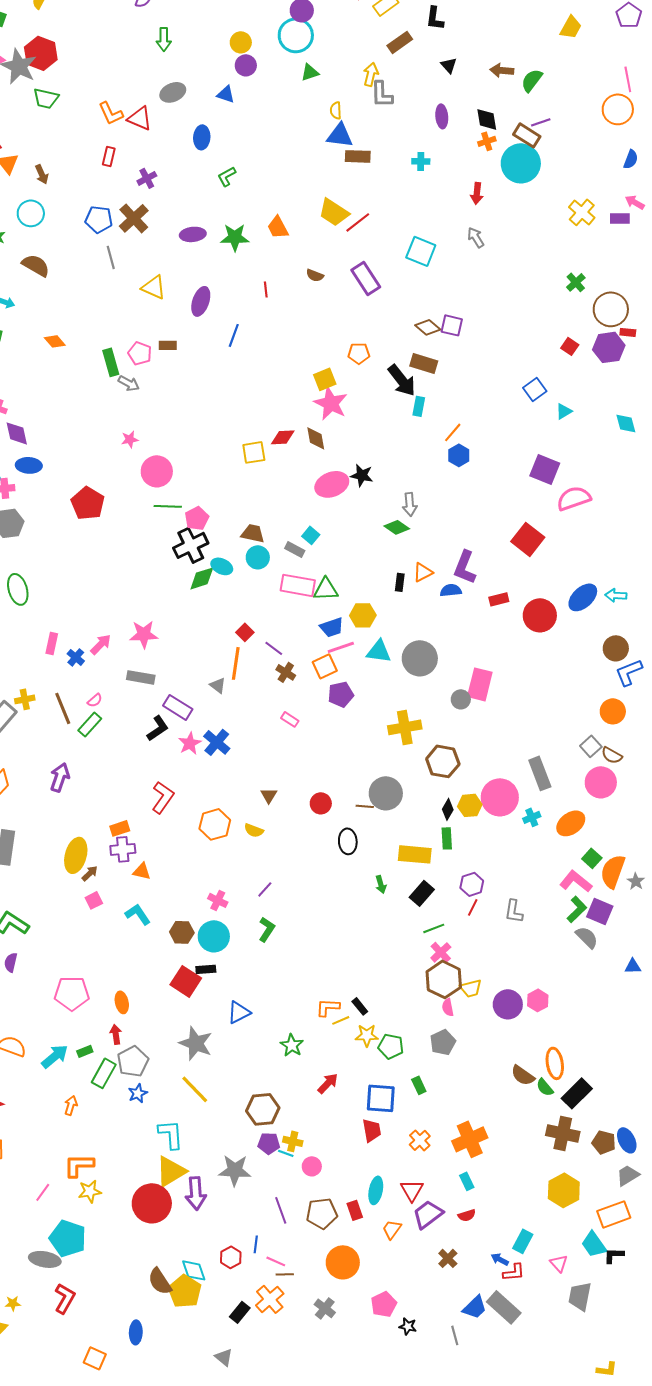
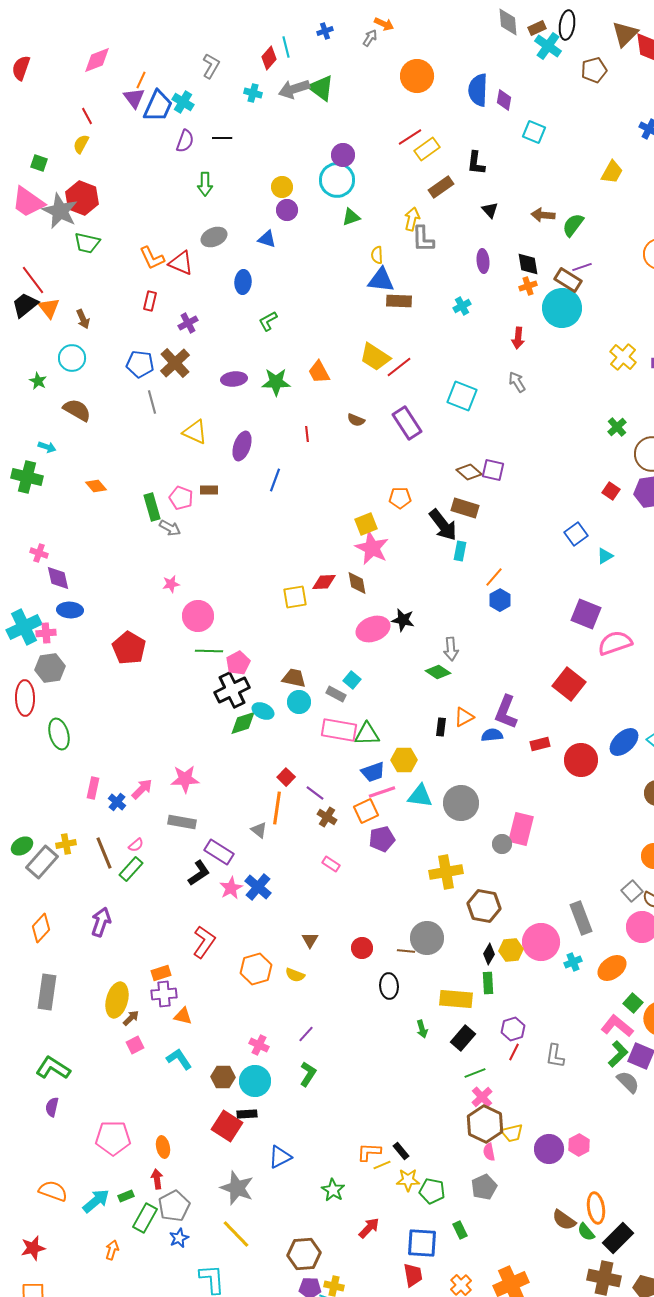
cyan cross: (421, 161) -> (462, 306), turned -30

